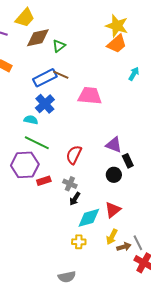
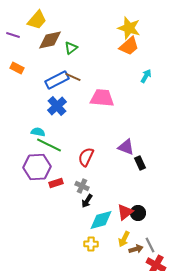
cyan semicircle: (31, 120) -> (38, 132), moved
black circle: (114, 175) -> (138, 213), moved

